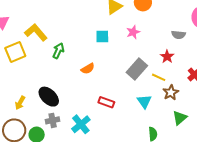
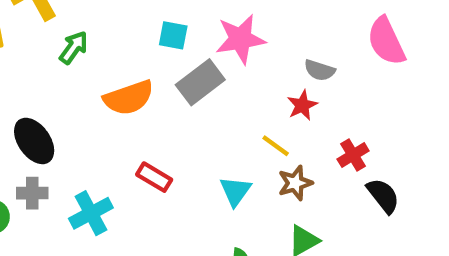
pink star: (133, 32) -> (240, 39), size x1.6
gray semicircle: (178, 35) -> (320, 70), moved
orange semicircle: (88, 69) -> (129, 98), size x1.6
gray rectangle: (137, 69) -> (200, 82), moved

